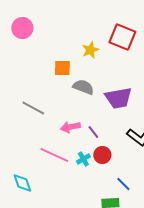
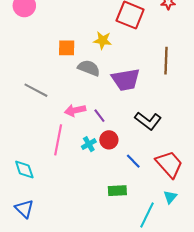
yellow star: (90, 50) -> (103, 40), moved, turned 30
pink line: (54, 155) -> (58, 140), turned 76
blue line: (123, 184) -> (133, 161), moved

